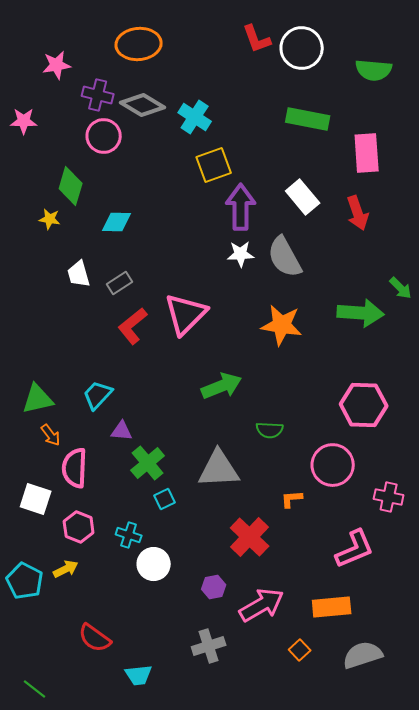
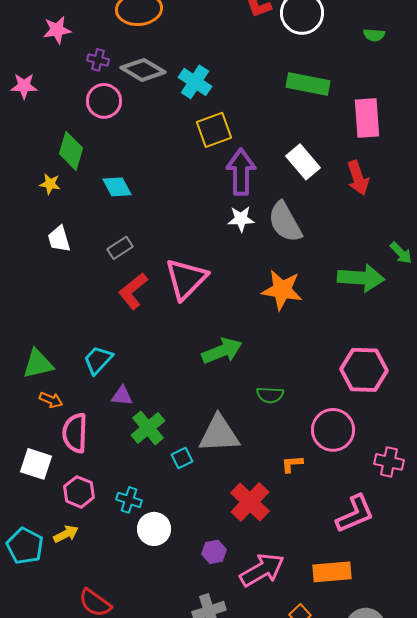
green semicircle: (374, 70) -> (374, 35), size x0.6
purple cross: (98, 95) -> (98, 60), size x0.7
cyan diamond: (117, 222) -> (117, 187), turned 60
white trapezoid: (79, 274) -> (59, 239), moved
orange arrow: (51, 435) -> (51, 400), turned -30
cyan square: (165, 499) -> (182, 458), moved

